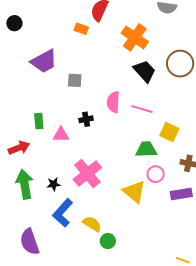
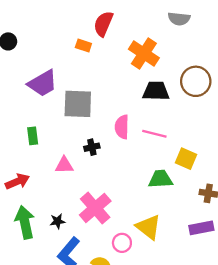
black trapezoid: (144, 71) -> (156, 91), turned -45
gray square: (75, 80) -> (78, 104), size x1.8
green rectangle: (39, 121) -> (33, 136), moved
pink circle: (156, 174) -> (122, 243), moved

